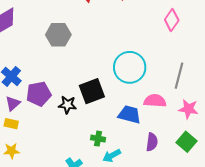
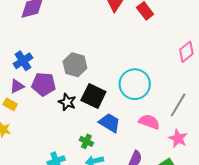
gray hexagon: (58, 35) -> (75, 65), moved
black square: (92, 91) -> (93, 96), turned 30
blue trapezoid: (129, 115) -> (110, 123), moved

